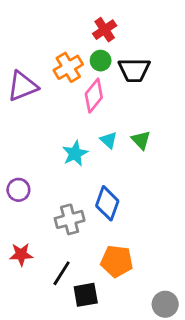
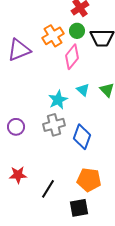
gray cross: (70, 219) -> (54, 125), moved
black square: (86, 295) -> (79, 208), moved

